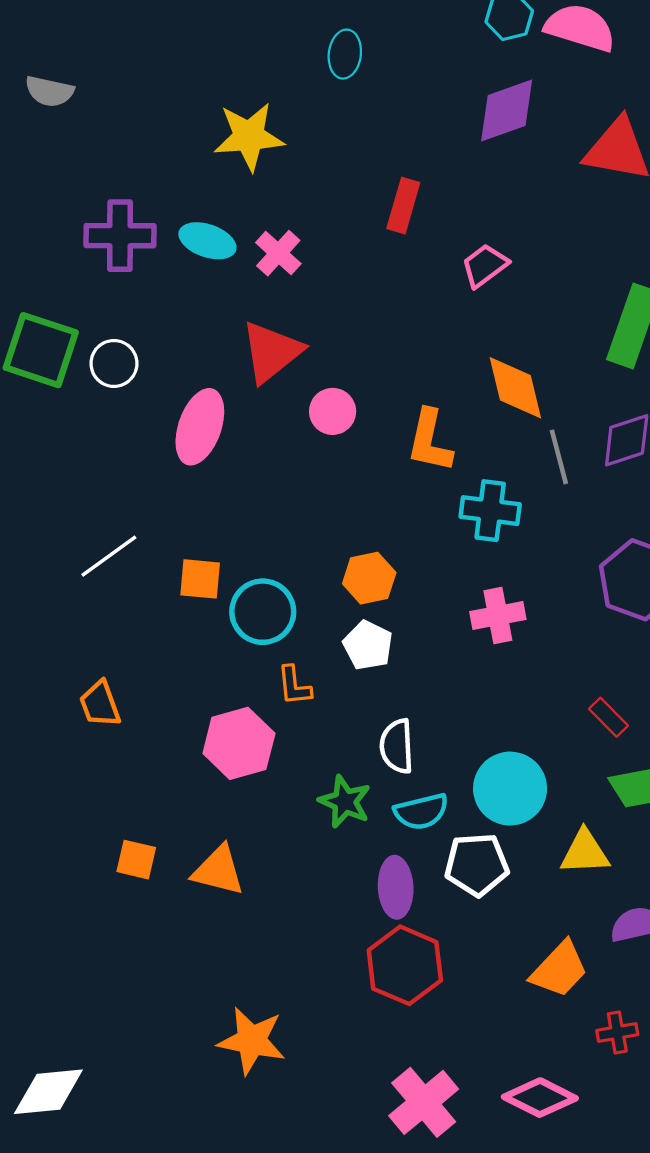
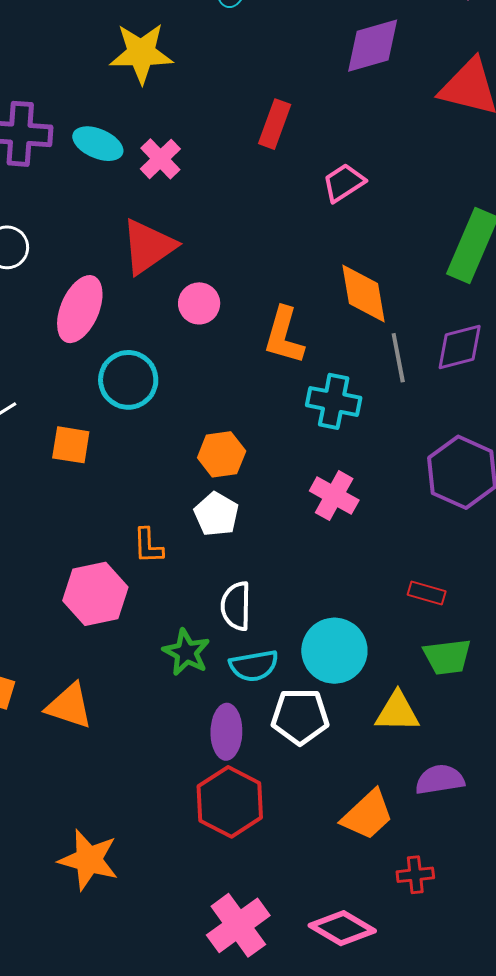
cyan circle: (263, 612) -> (128, 380), moved
pink cross: (498, 615) -> (334, 496), turned 36
red rectangle: (609, 717) -> (427, 593), turned -33

